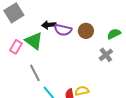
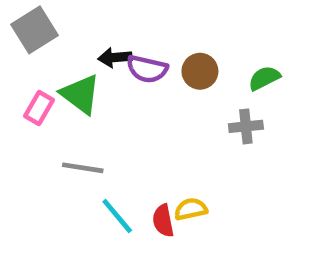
gray cross: (106, 55) -> (246, 126), turned 32
gray line: (35, 73) -> (83, 168), turned -54

